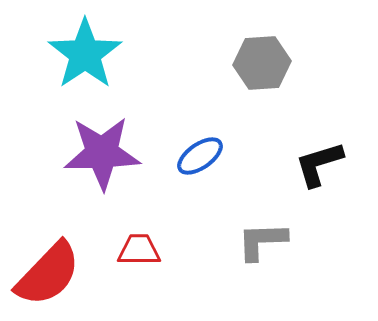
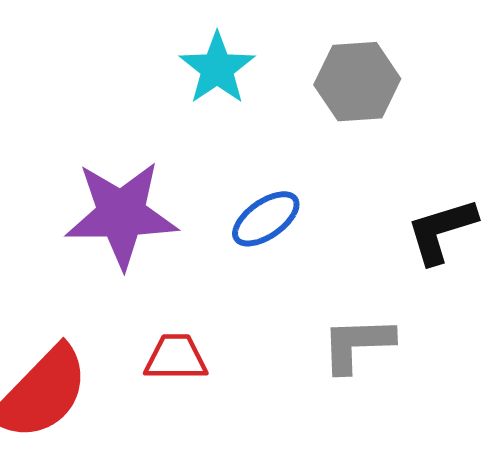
cyan star: (85, 54) -> (217, 68), moved, size x0.7

